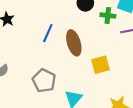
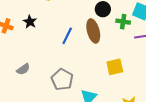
brown ellipse: (74, 43) -> (93, 31), moved

